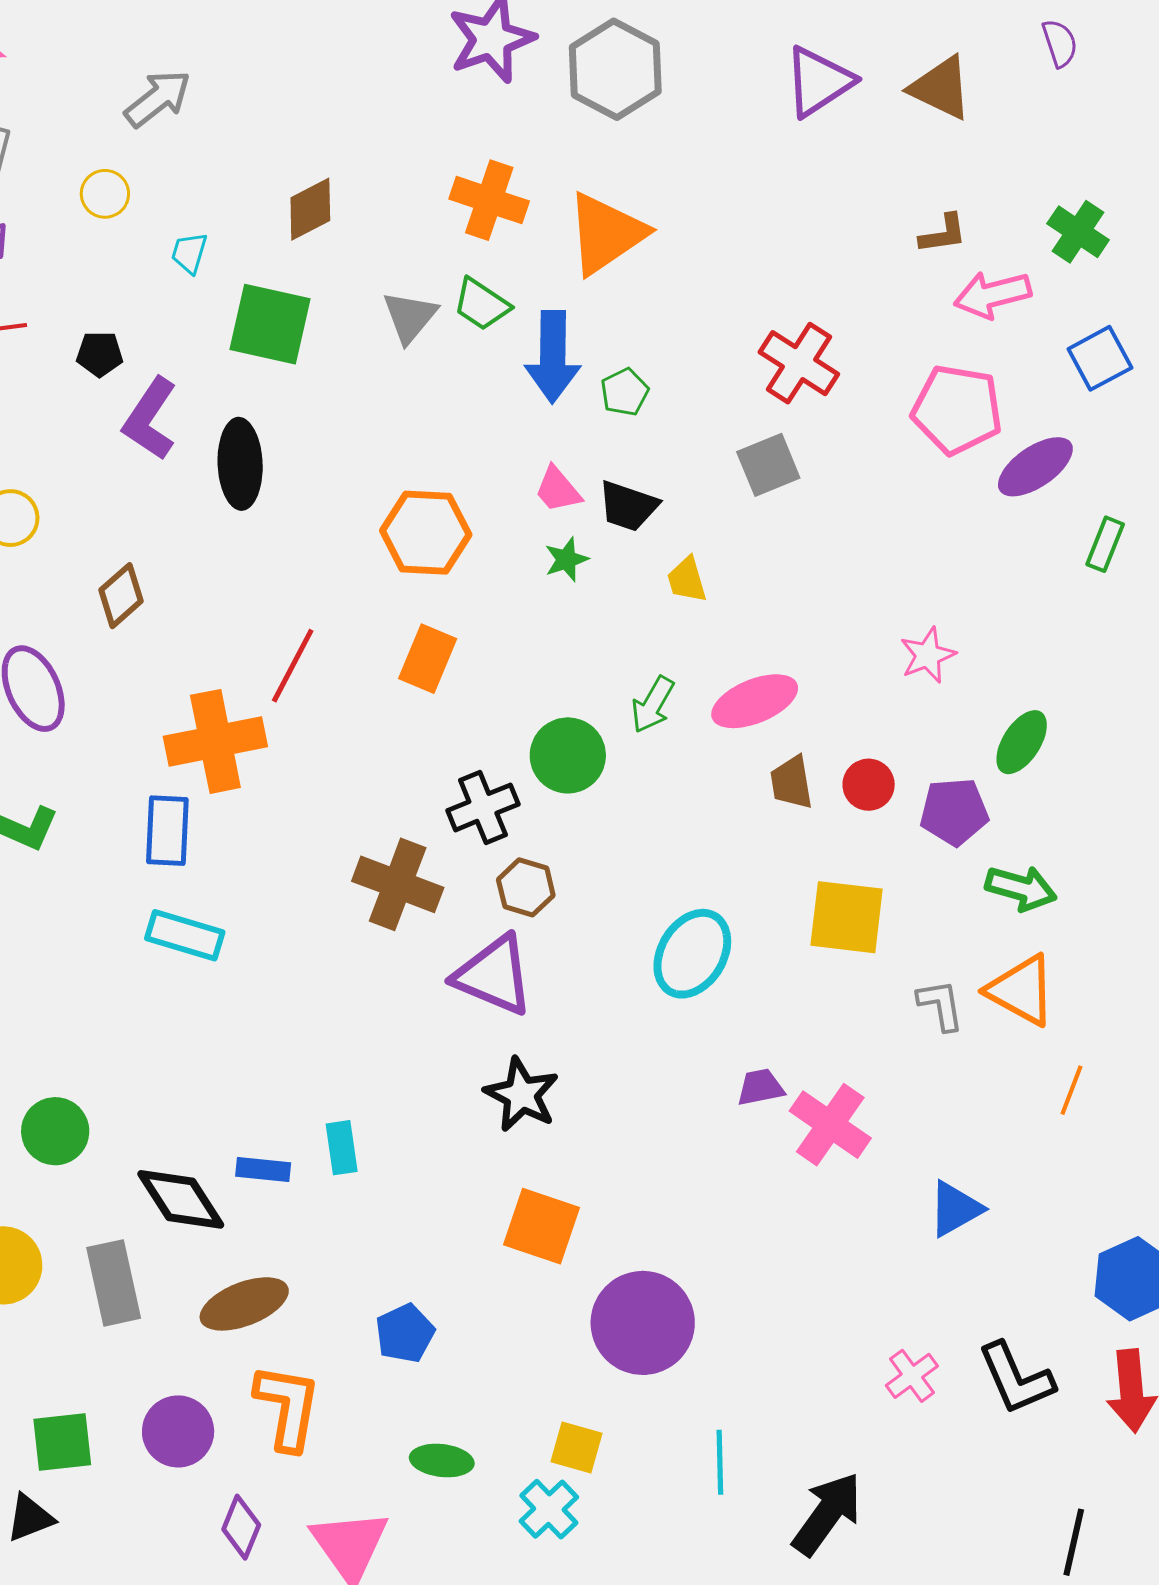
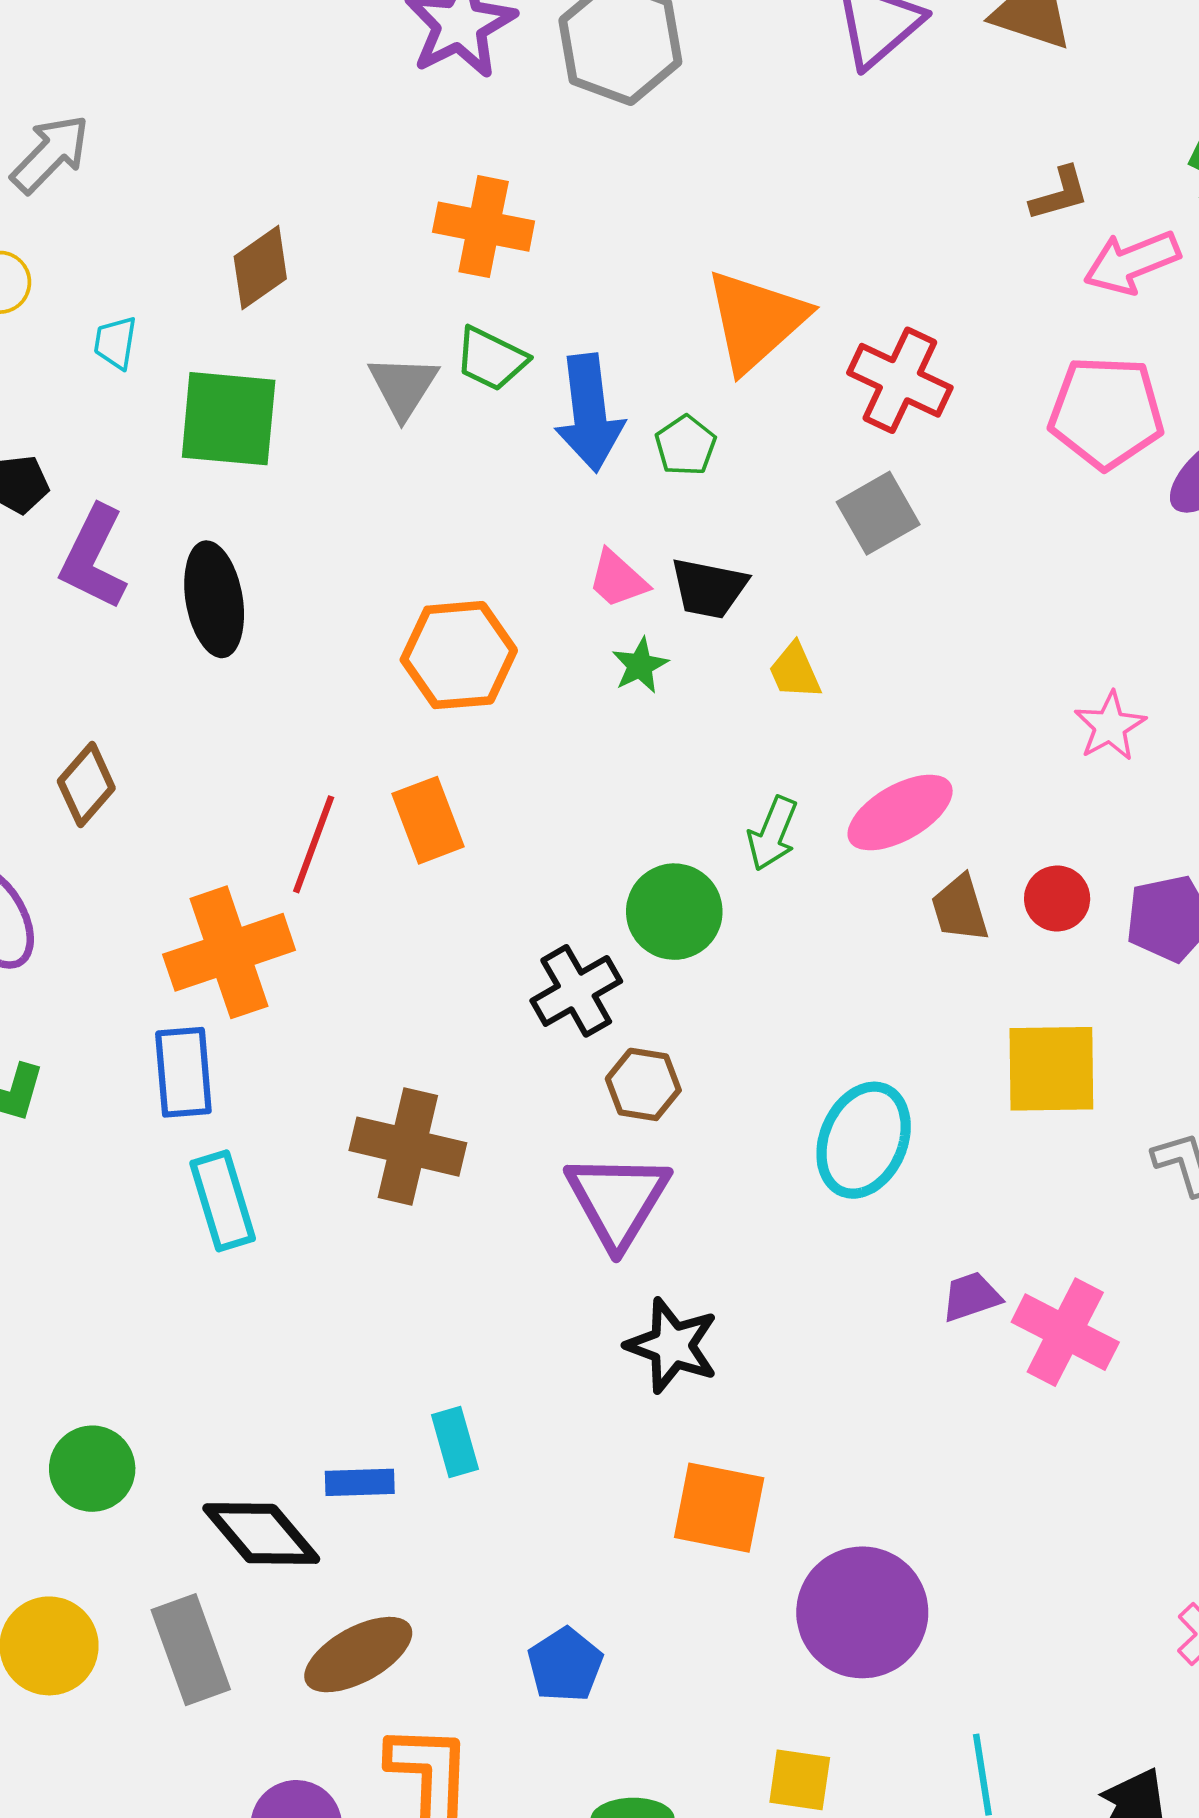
orange triangle: (606, 233) -> (756, 320), moved
orange rectangle: (428, 659) -> (428, 820), moved, turned -36
brown cross: (398, 884) -> (408, 1147), moved
cyan rectangle: (185, 935) -> (223, 1201), turned 64
purple triangle: (494, 975) -> (618, 1200), turned 46

